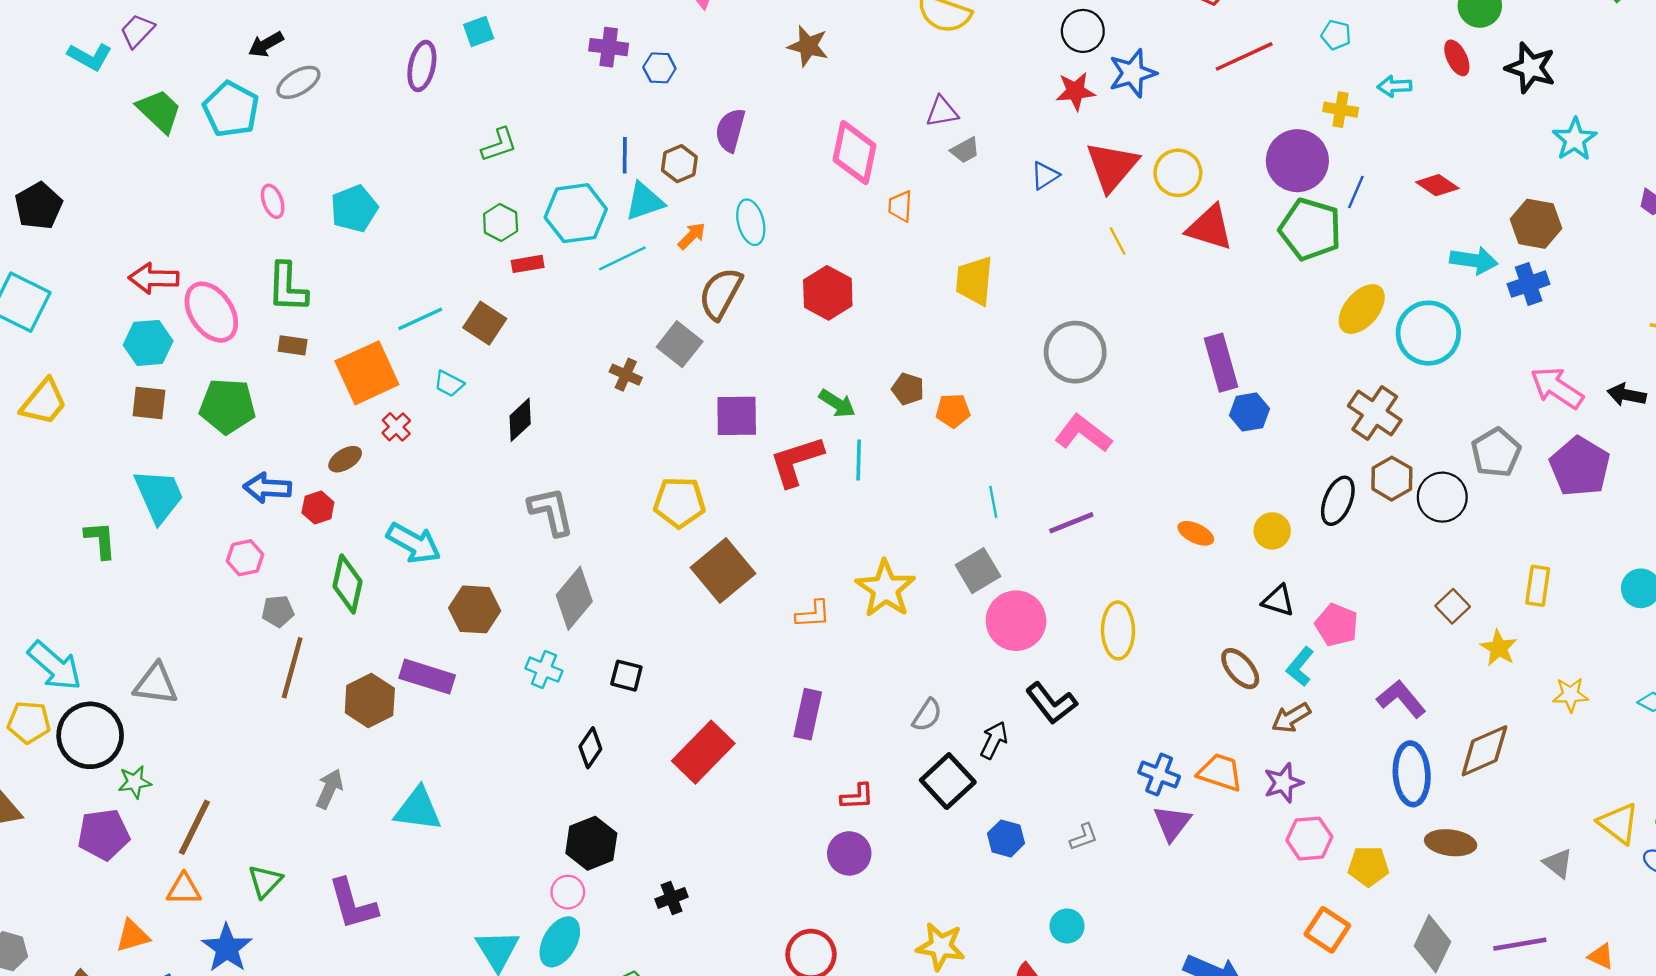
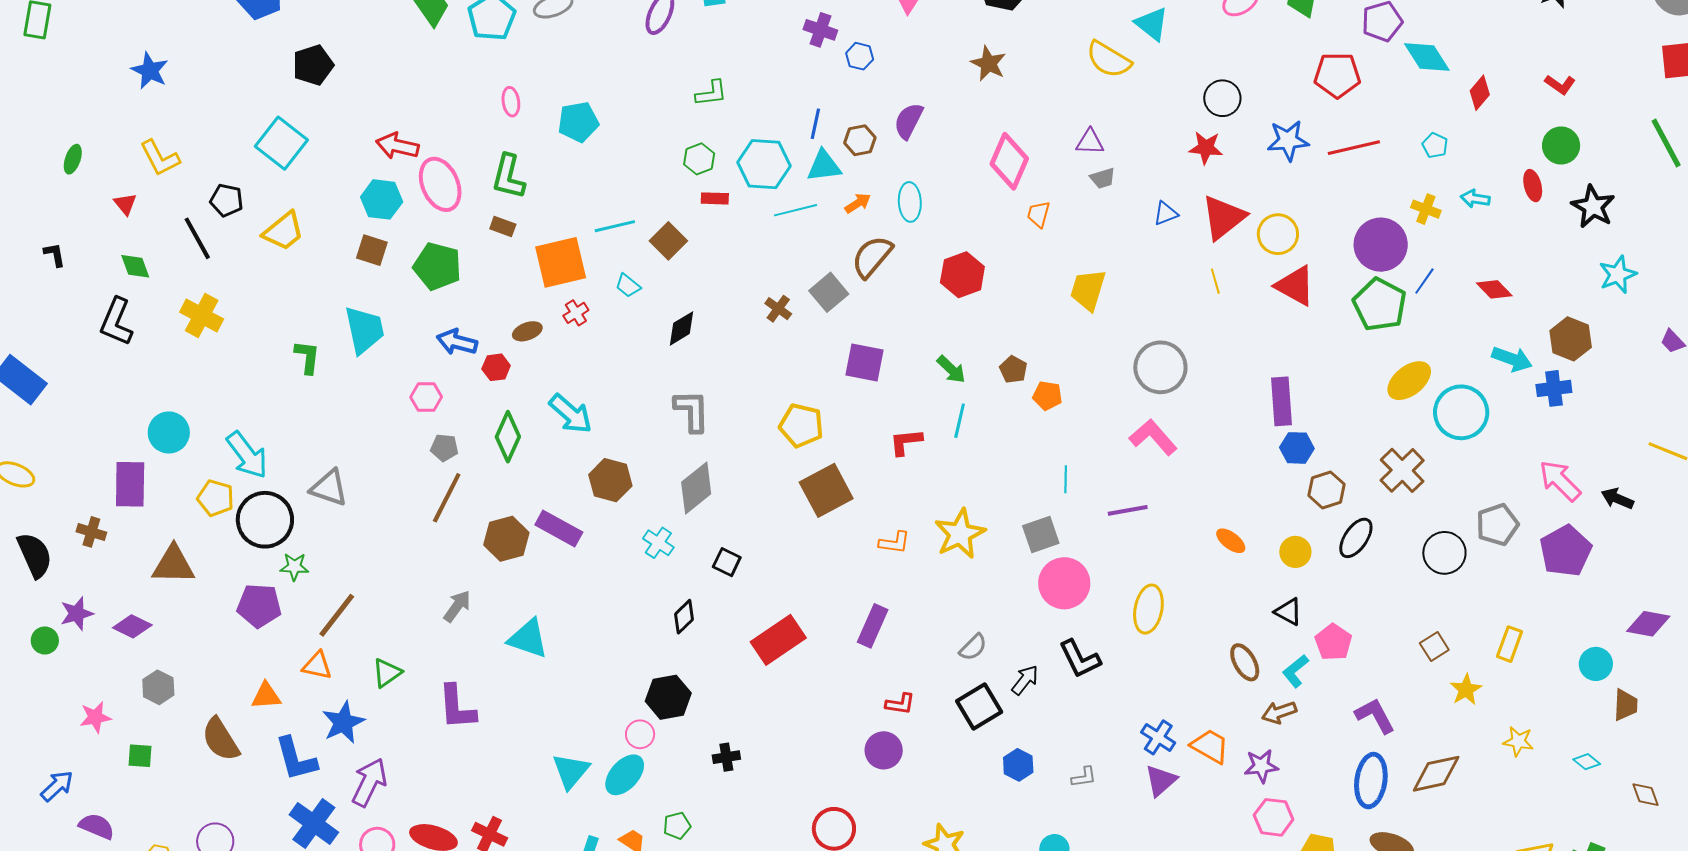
blue star: (1133, 73) -> (1288, 140), moved
red L-shape: (796, 461) -> (906, 442), moved, size x0.7
brown hexagon: (1392, 479) -> (1326, 490), moved

